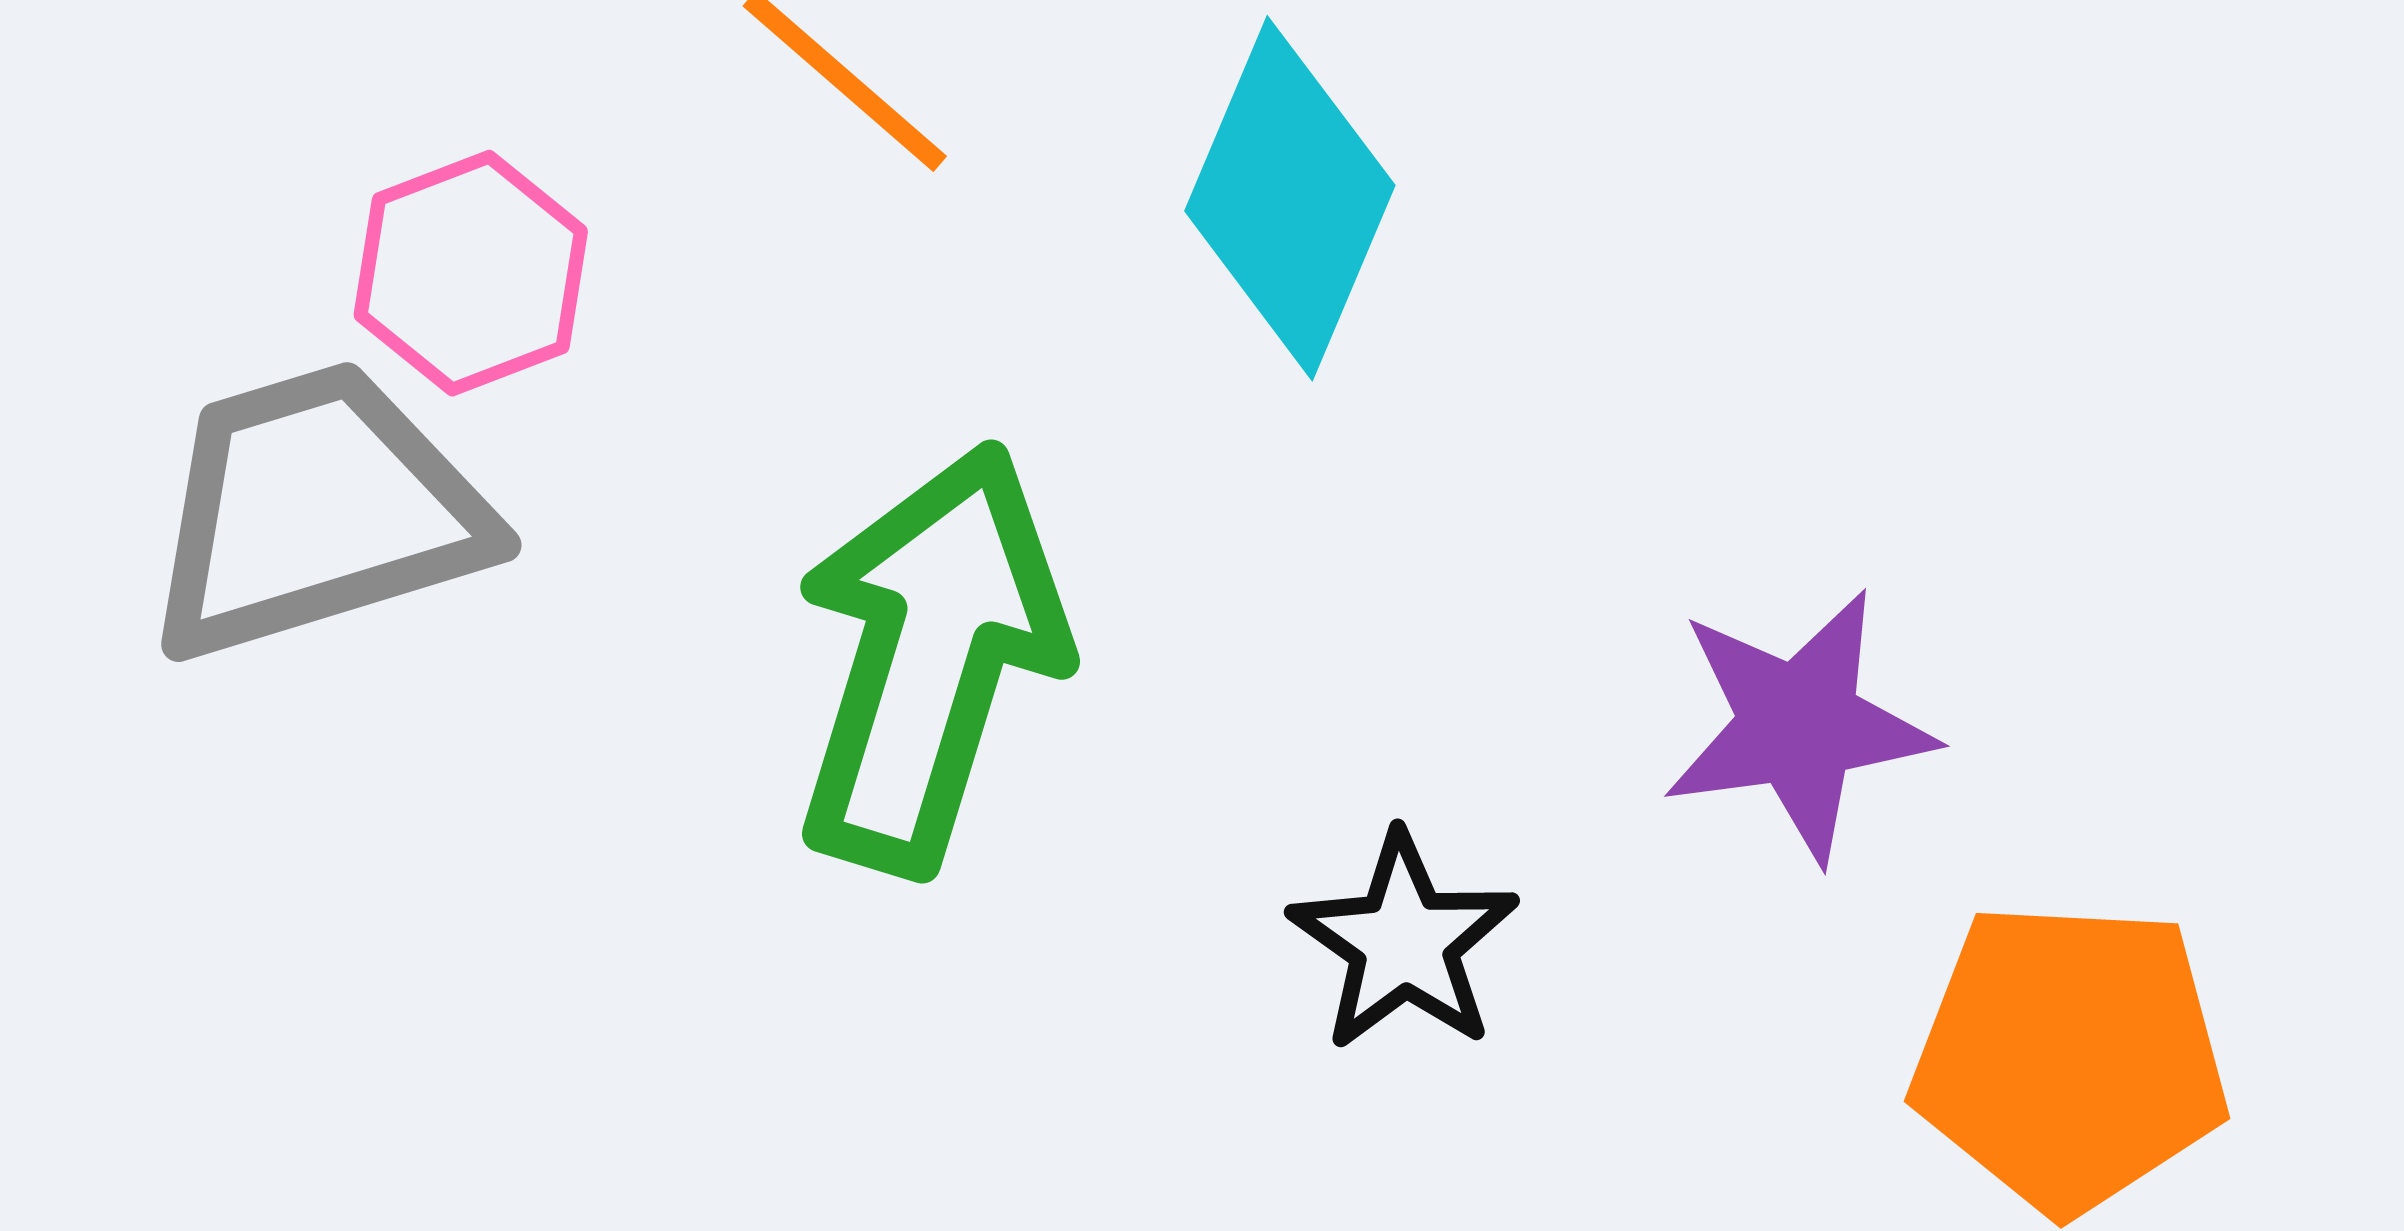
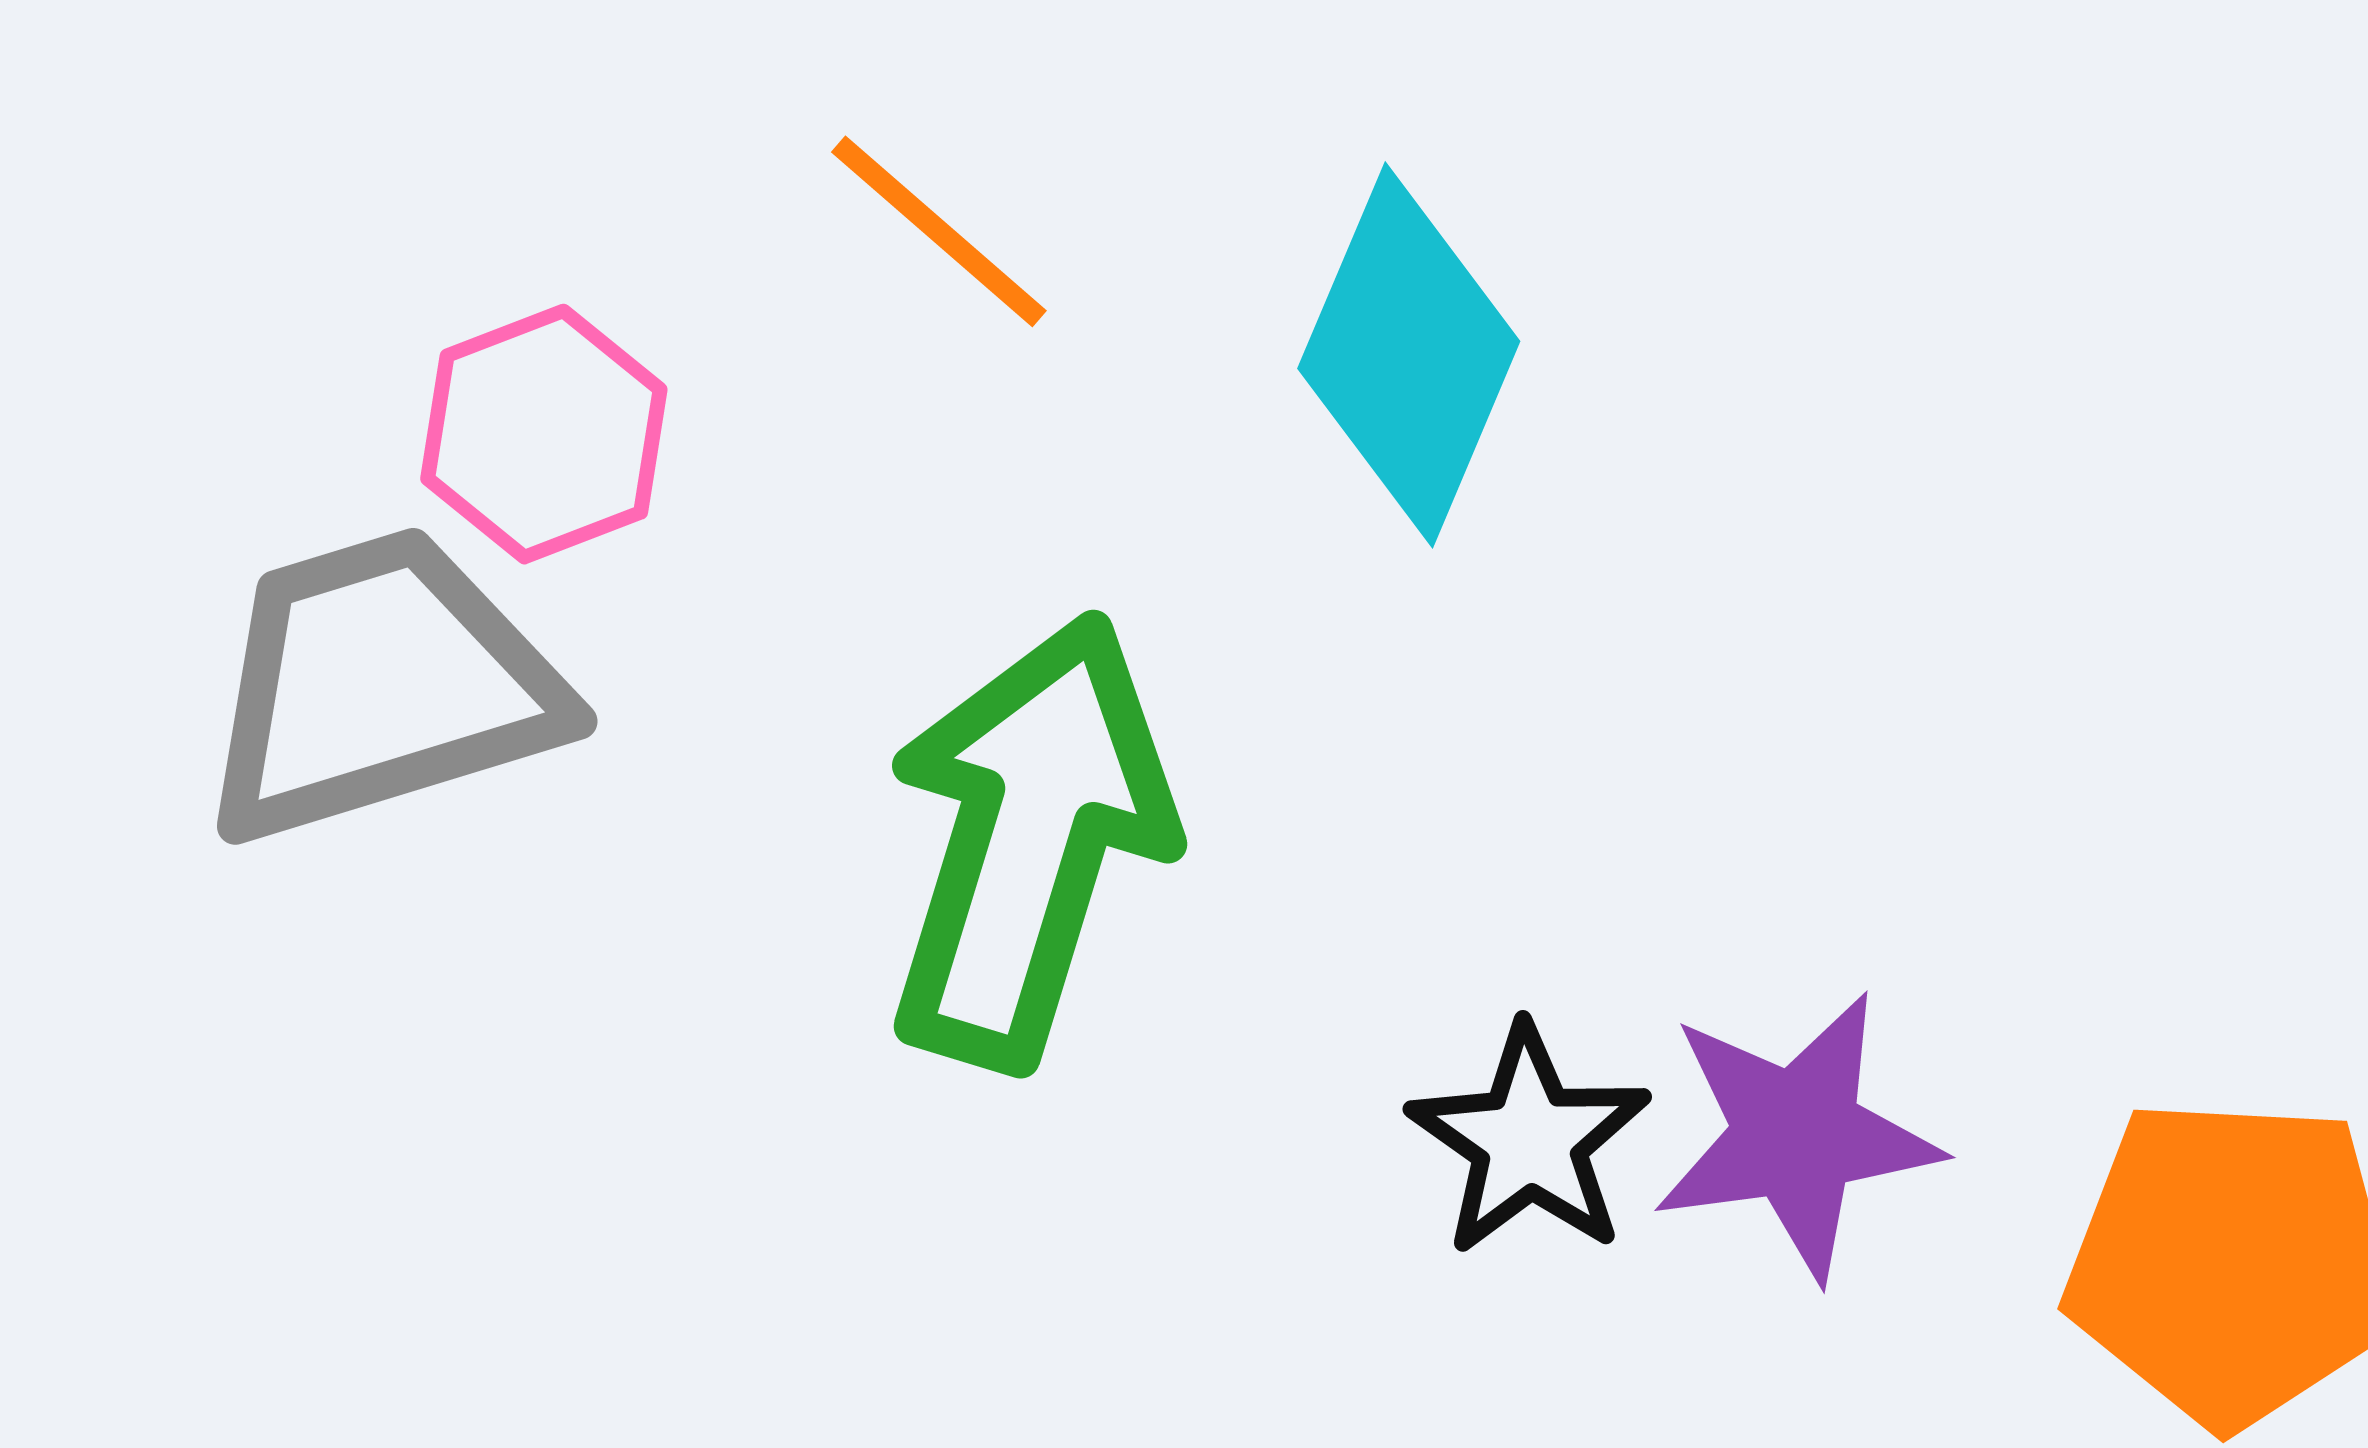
purple star: (1799, 725) -> (1796, 1135), moved

